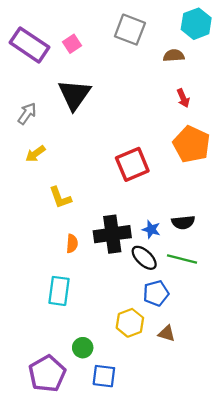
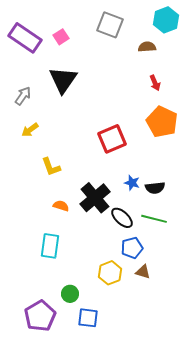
blue star: (151, 229) -> (132, 183), moved
black cross: (112, 234) -> (95, 198), turned -32
orange semicircle: (72, 244) -> (61, 206), turned -77
brown triangle: (167, 333) -> (143, 272), moved

